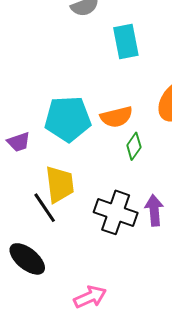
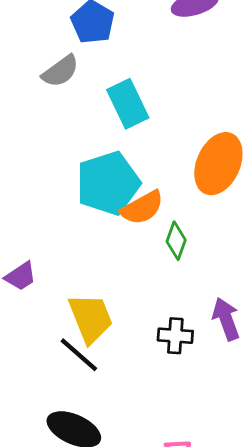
cyan pentagon: (68, 119) -> (108, 183), moved
black cross: (116, 212) -> (175, 336), size x0.6

